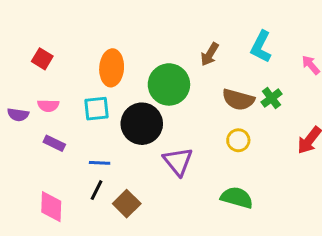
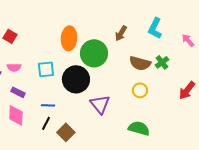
orange ellipse: (112, 68) -> (69, 38), moved
pink diamond: (51, 207) -> (16, 115), moved

